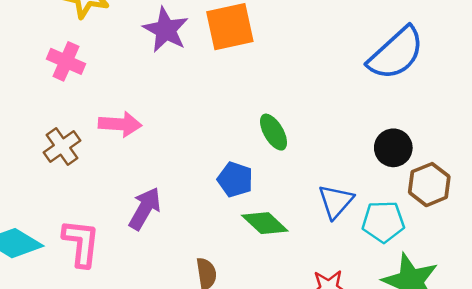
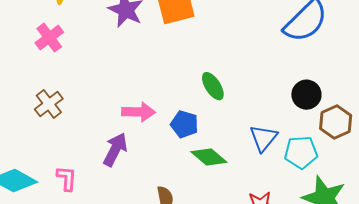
pink cross: (66, 61) -> (49, 38), turned 32
pink arrow: (120, 124) -> (139, 112), moved
pink L-shape: (81, 243) -> (67, 178), size x0.7

